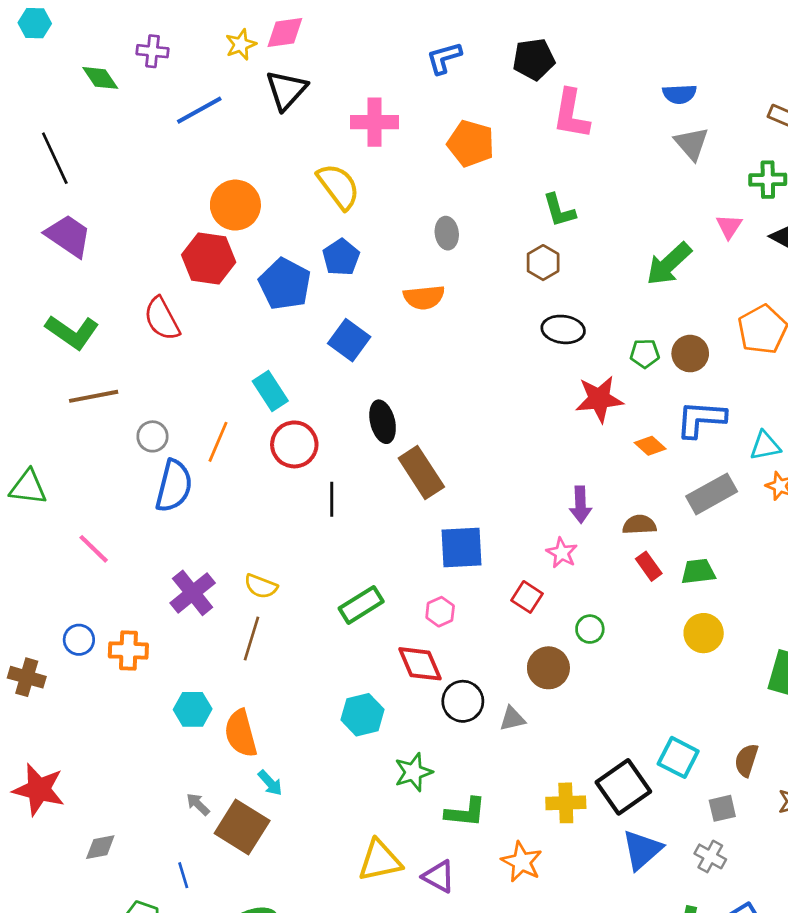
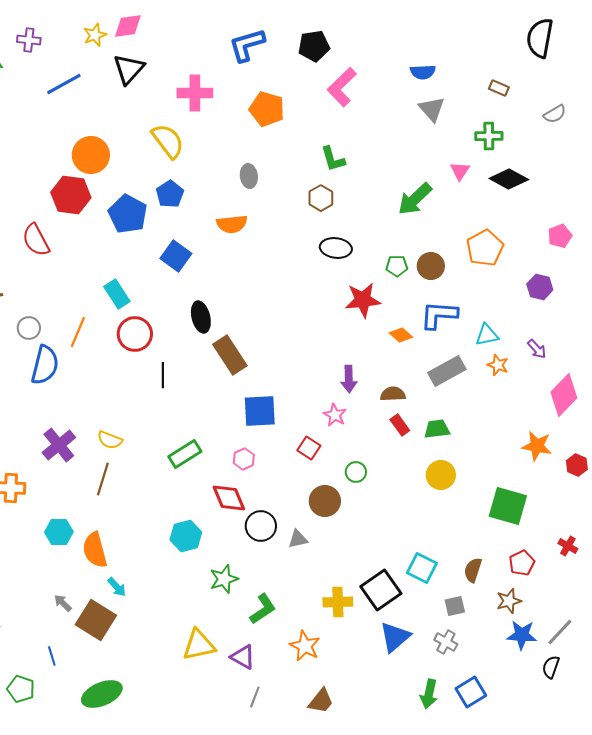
blue L-shape: (444, 58) -> (247, 45), size x1.4
pink L-shape: (571, 114) -> (342, 87), turned 36
green L-shape: (465, 812) -> (263, 609), turned -40

